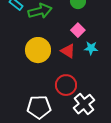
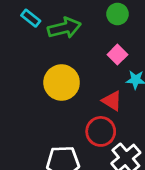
red triangle: (68, 51) -> (112, 101), moved

